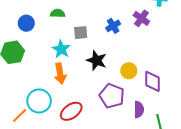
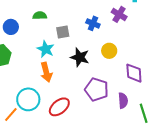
blue cross: (113, 26) -> (93, 23), turned -32
yellow circle: (129, 71) -> (109, 51), moved

